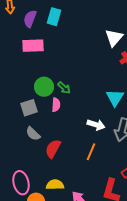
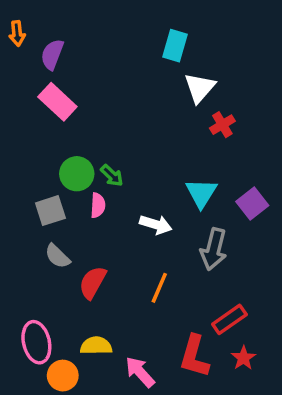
cyan rectangle: (54, 17) -> (175, 46), moved
pink rectangle: (33, 46) -> (57, 102), turned 45
white arrow: (96, 125) -> (156, 225), moved

